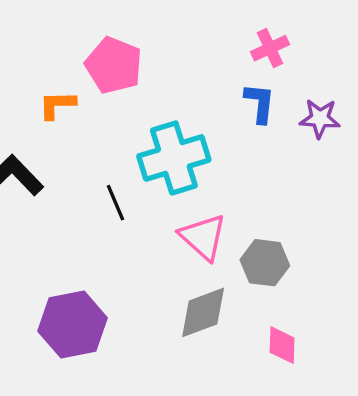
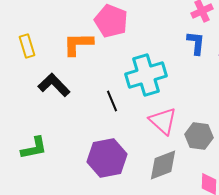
orange L-shape: (57, 105) -> (78, 44), size x1.4
purple hexagon: (73, 325) -> (107, 158), moved

